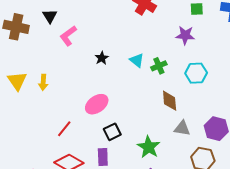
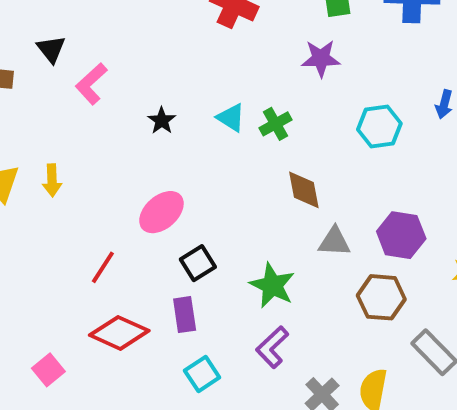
cyan hexagon: (196, 73) -> (379, 126), moved

